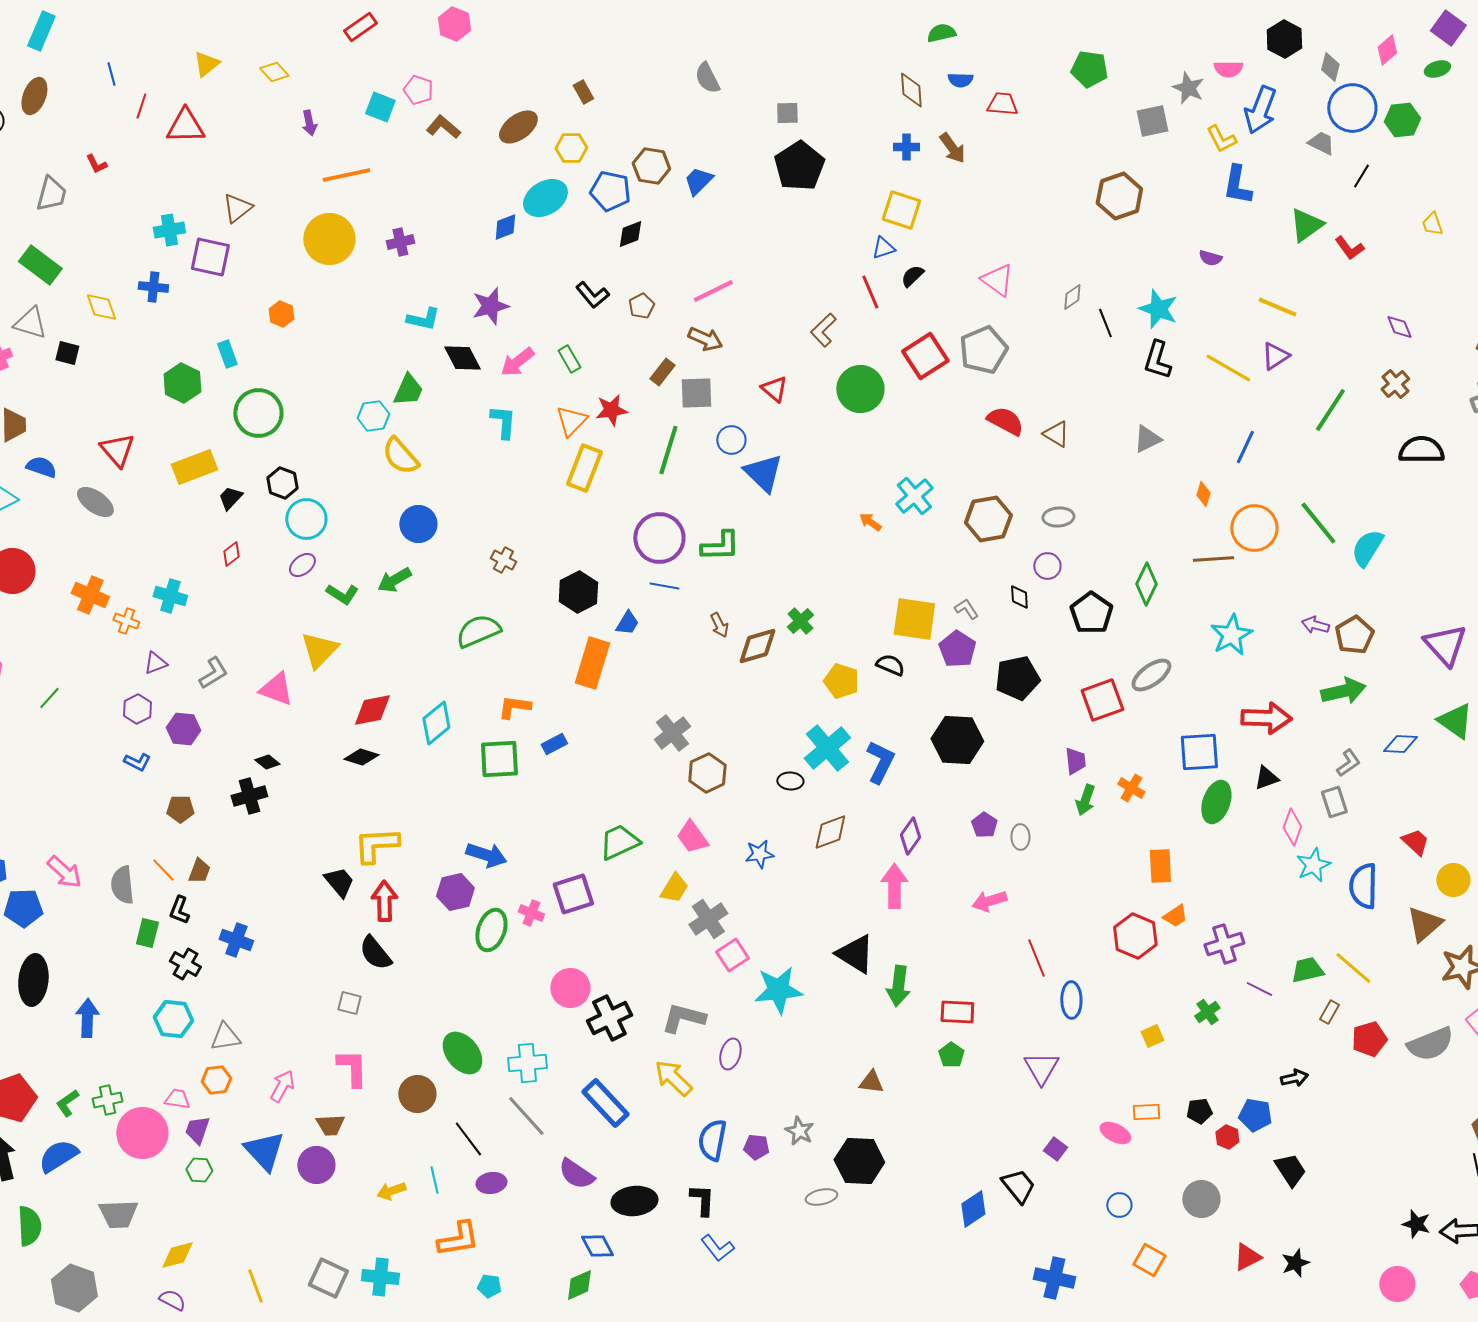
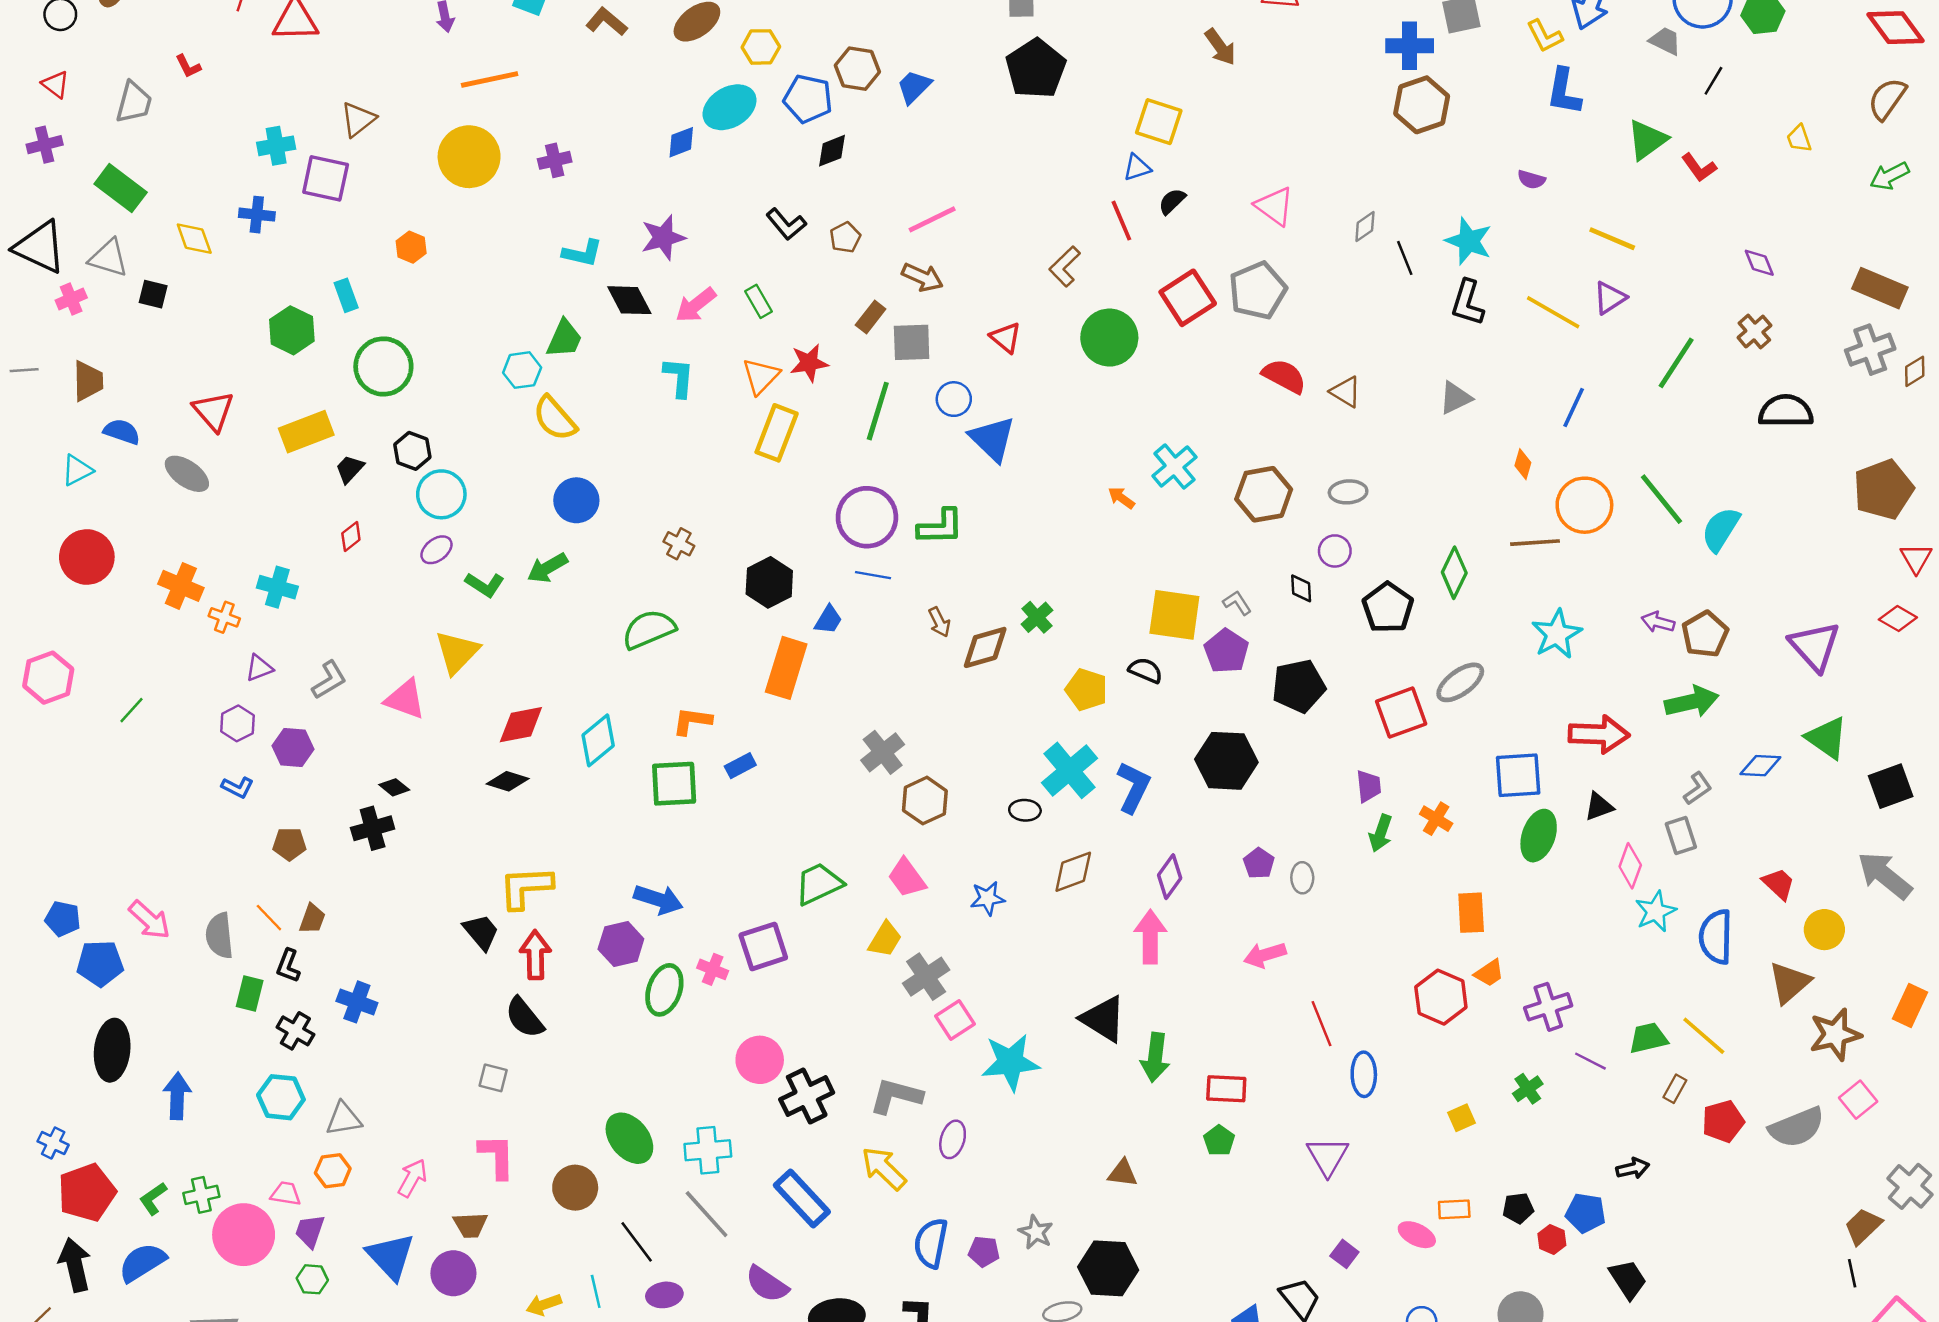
blue cross: (906, 147) -> (1410, 46), moved, size x1.5

